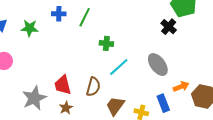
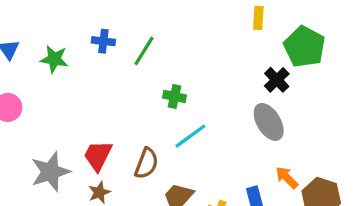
gray ellipse: (158, 65) -> (269, 122), moved
red trapezoid: (63, 85) -> (98, 156), turned 35
orange arrow: (181, 86) -> (287, 178), turned -119

